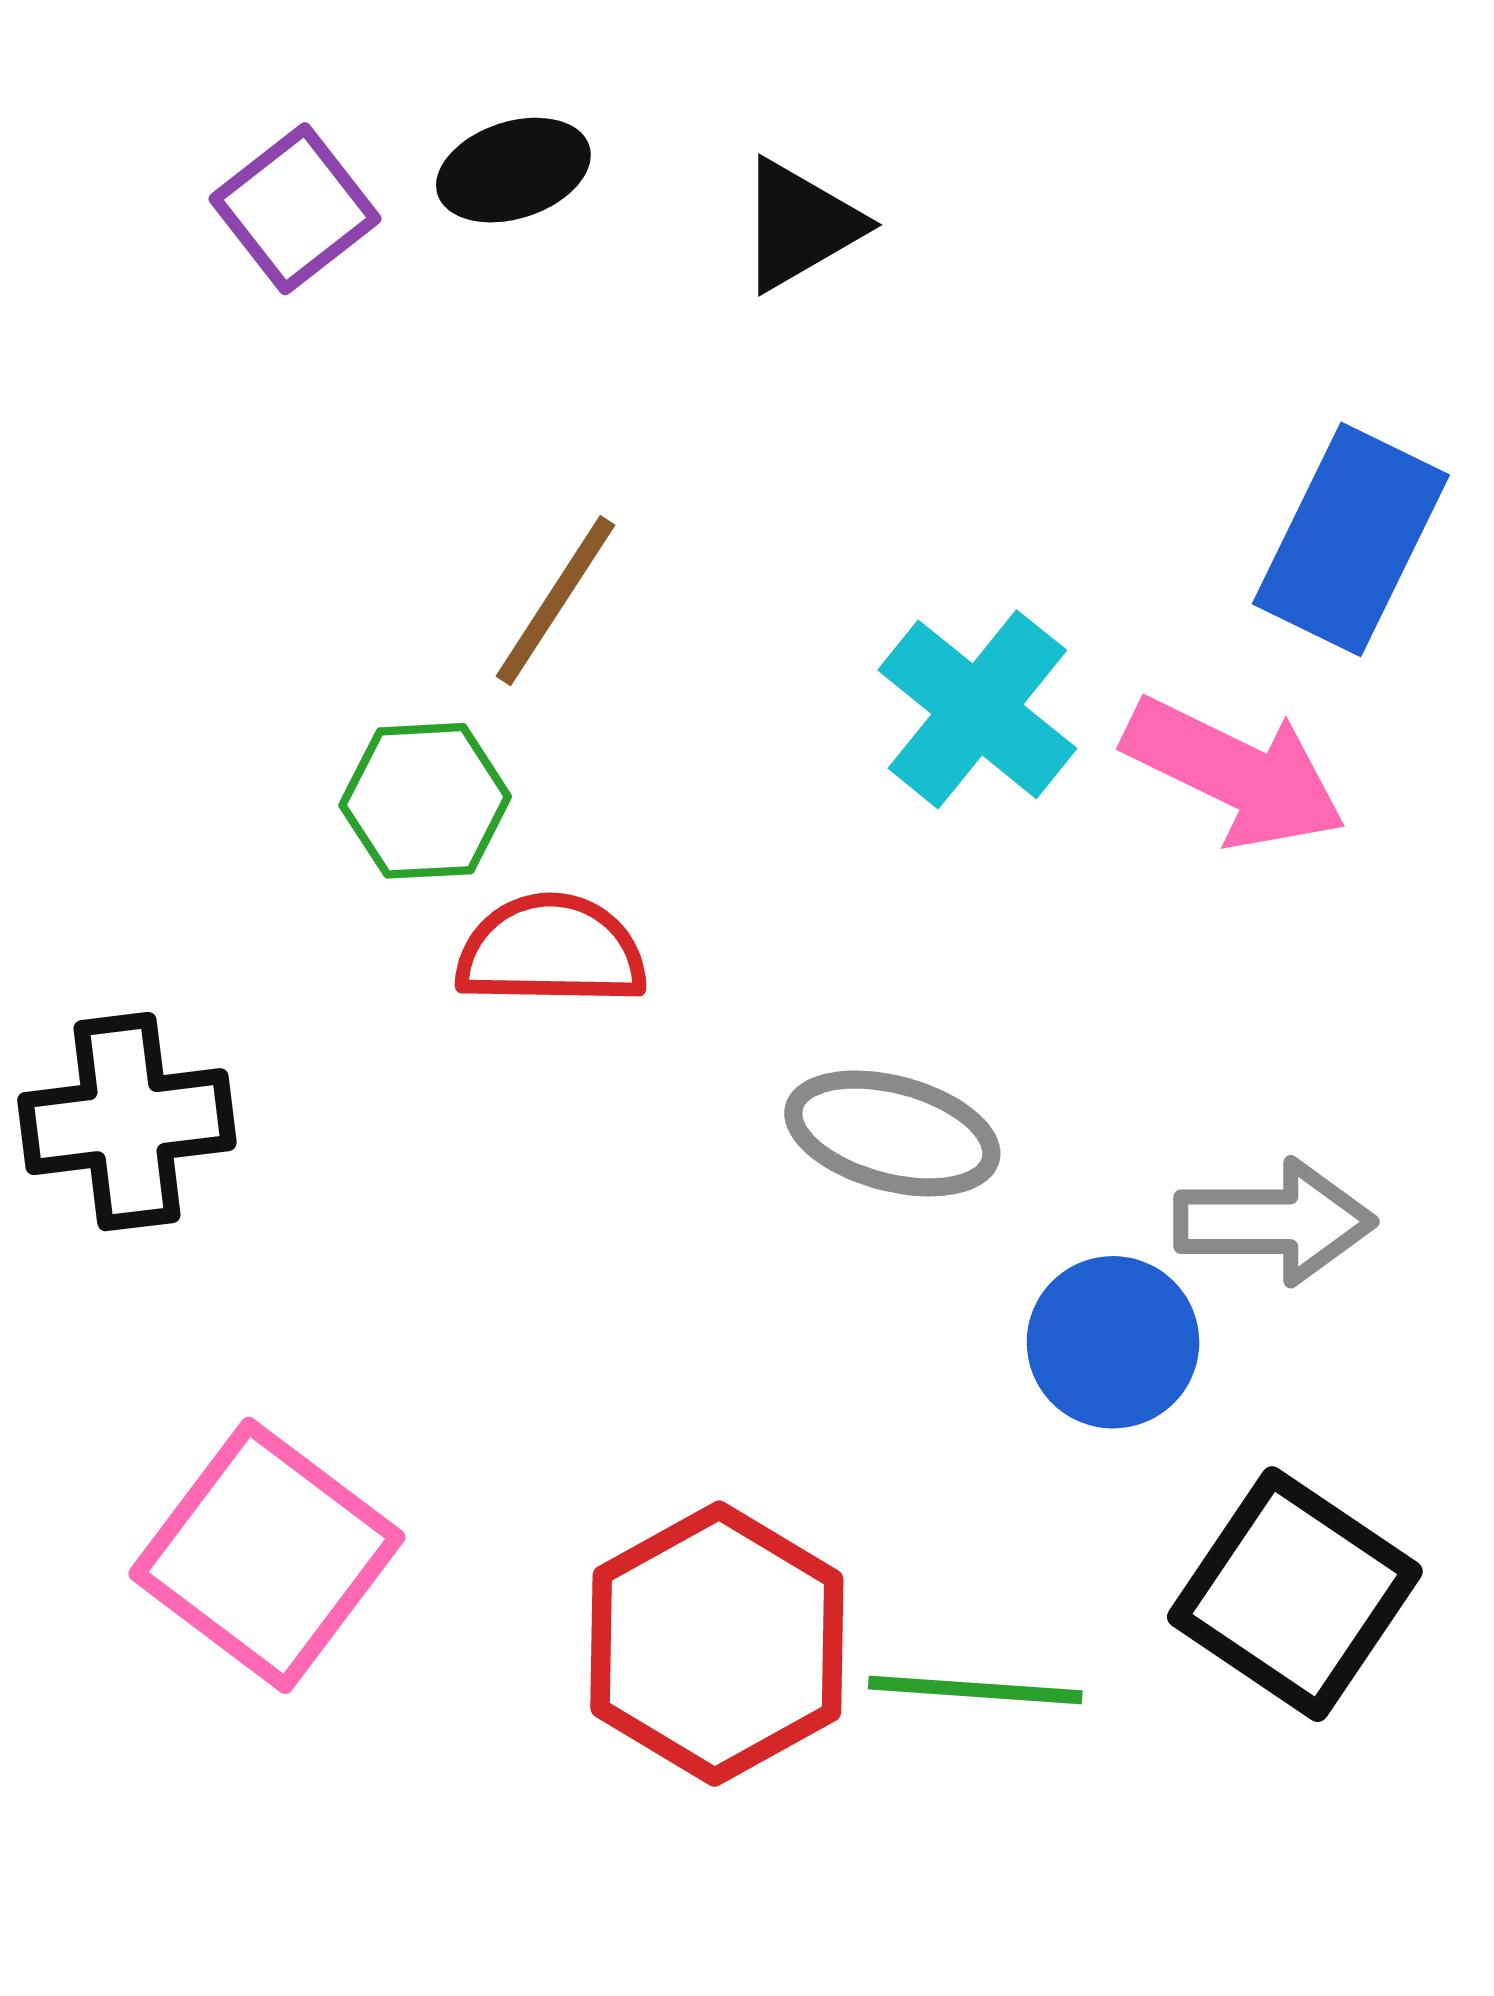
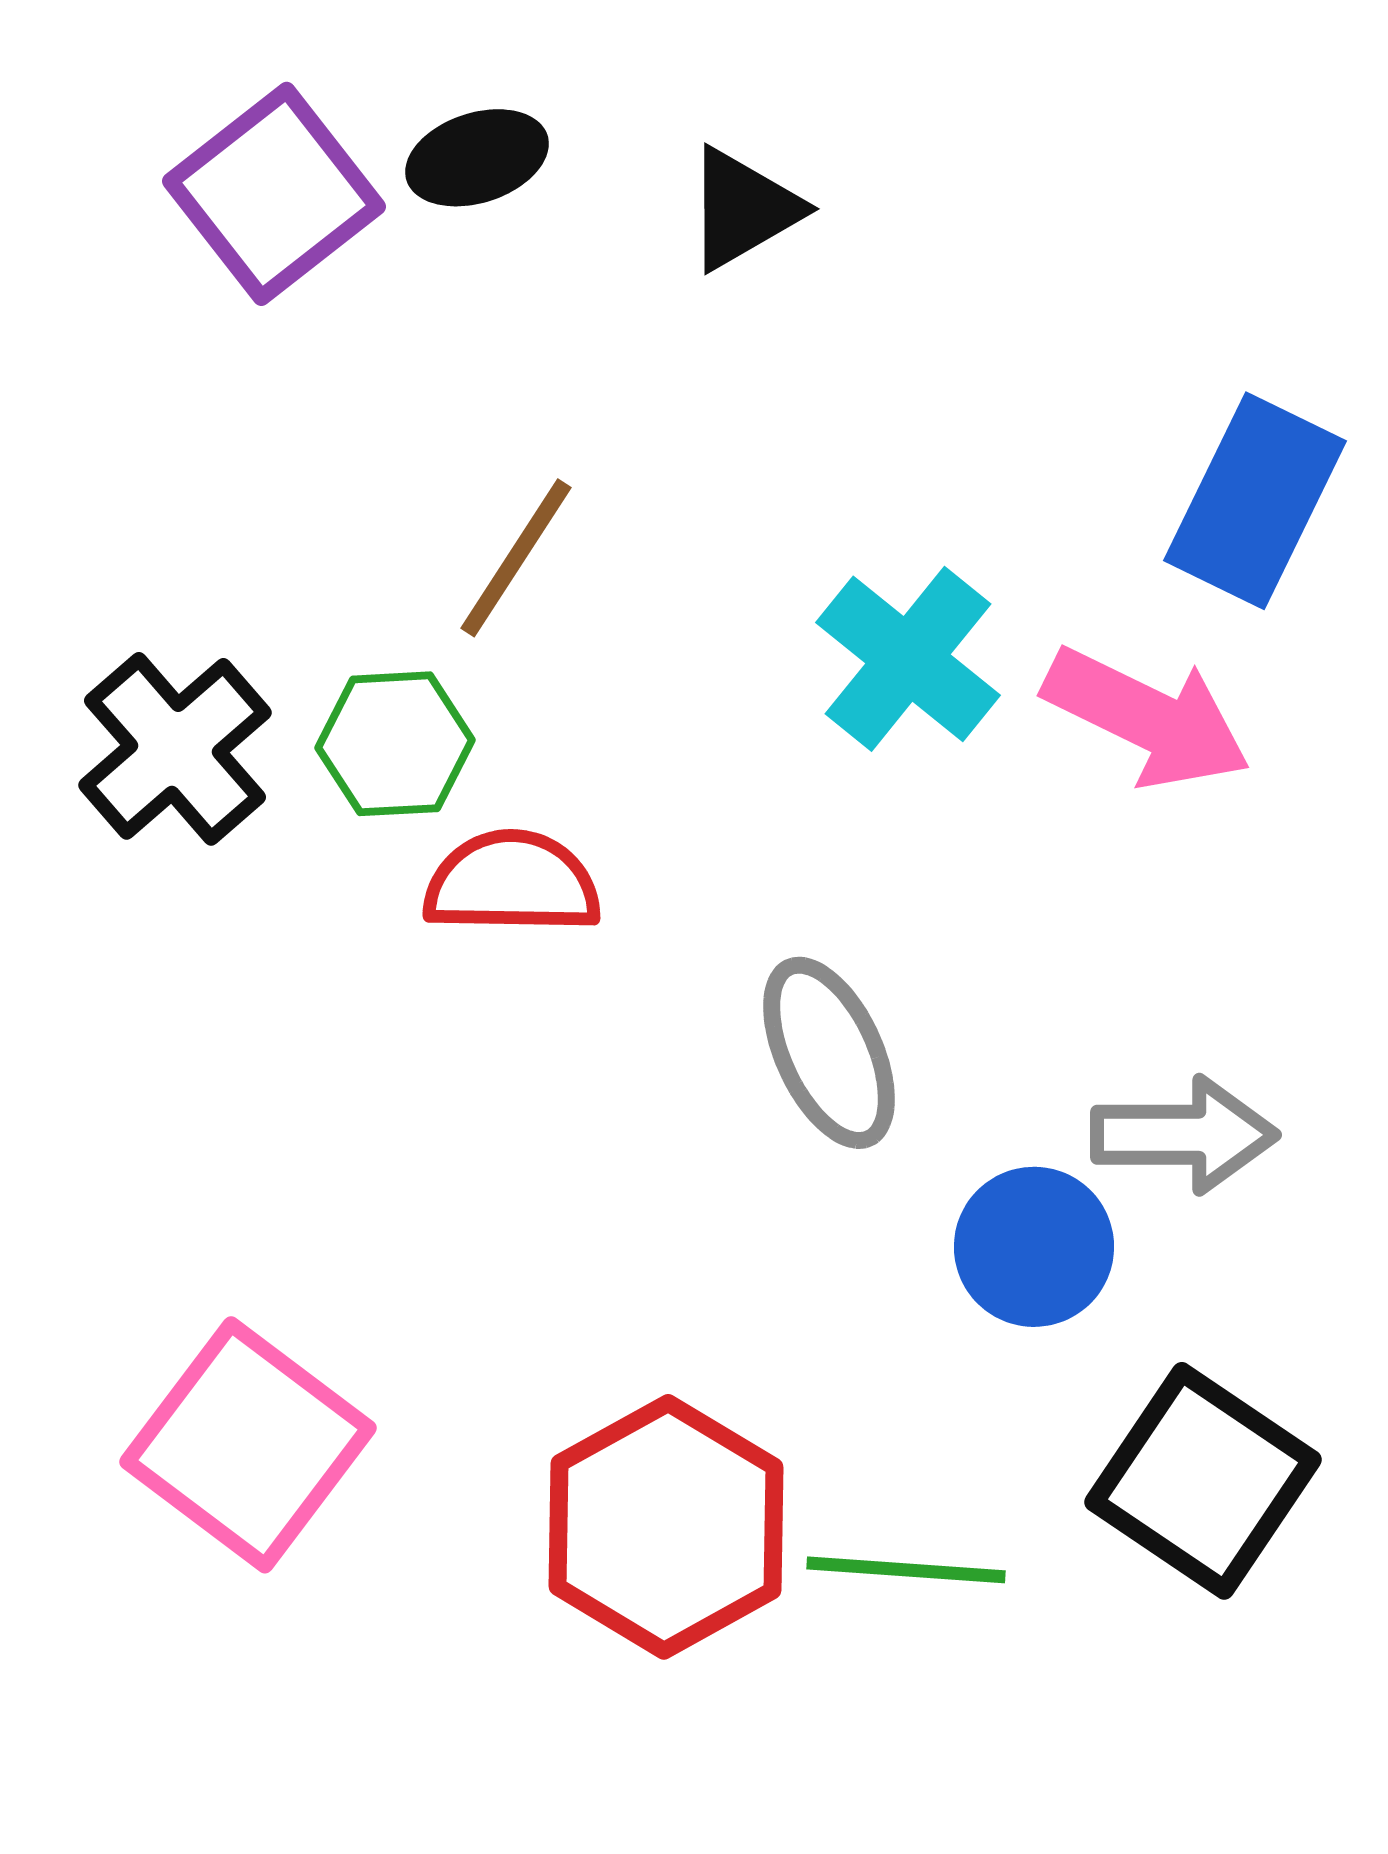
purple square: (295, 209) -> (274, 194), size x1.4
black cross: (127, 1122) -> (175, 749), moved, turned -34
gray ellipse: (892, 1133) -> (829, 1053), turned 50

